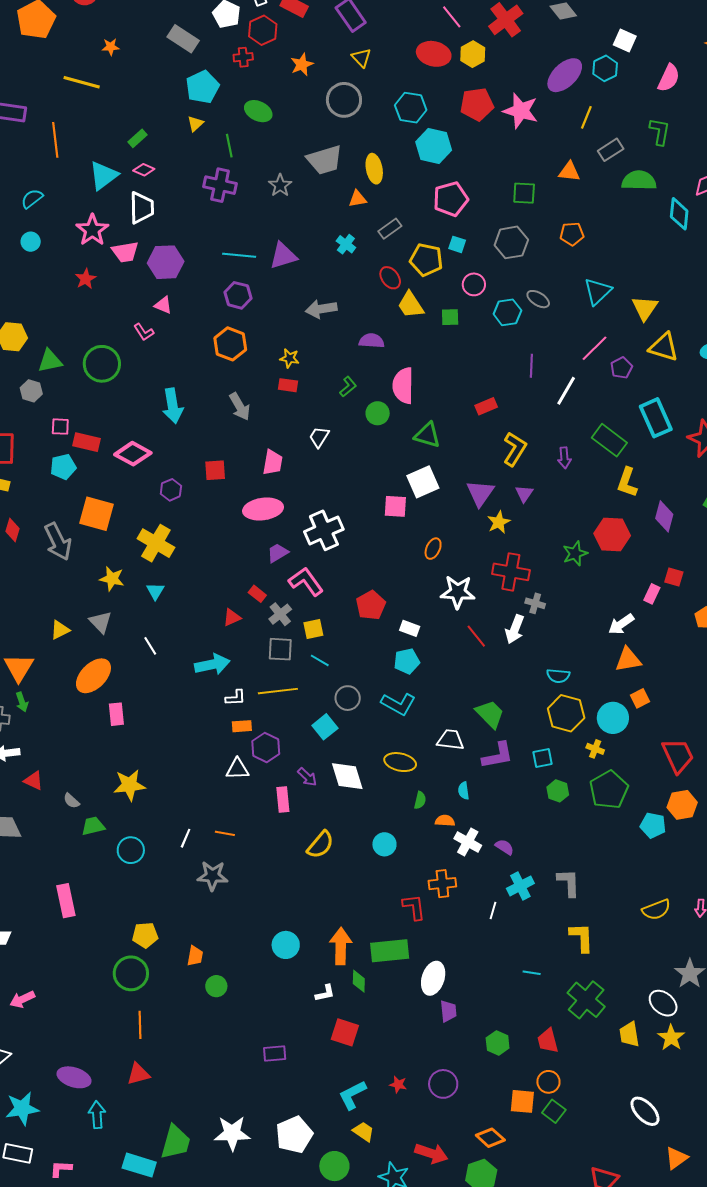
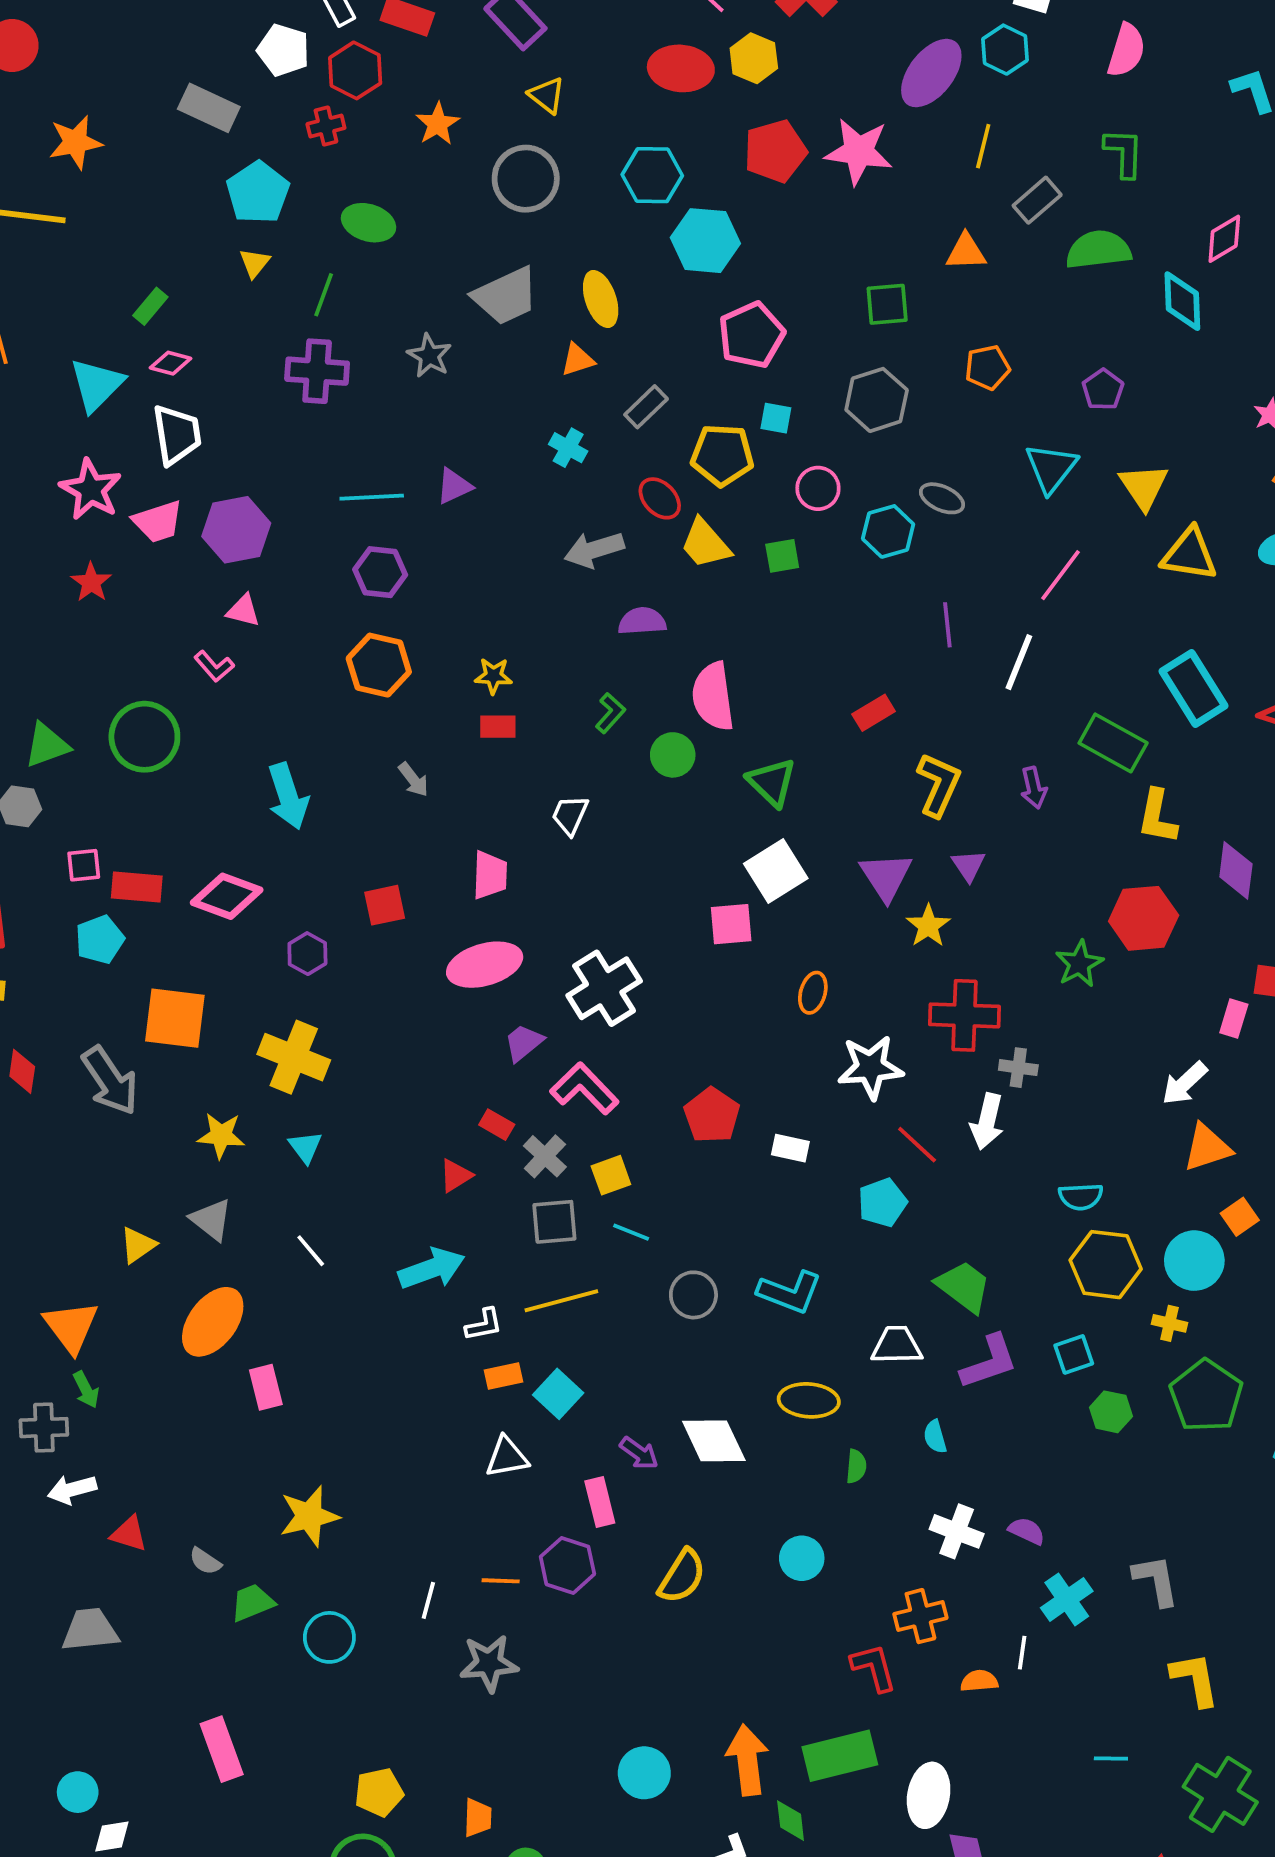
orange star: (111, 47) -> (75, 142), size x1.6
green line: (229, 146) -> (324, 295), turned 40
purple triangle: (283, 256) -> (454, 486), size x0.7
gray arrow: (321, 309) -> (594, 550), moved
purple pentagon: (621, 368) -> (1103, 390), moved
gray arrow: (240, 407) -> (413, 780), size x0.7
green triangle: (427, 435) -> (772, 782), turned 36
cyan pentagon: (407, 661) -> (882, 1203), moved
cyan square: (325, 727) -> (558, 1394), moved
purple hexagon: (266, 748) -> (567, 1565), moved
orange semicircle: (445, 821) -> (979, 1681), moved

